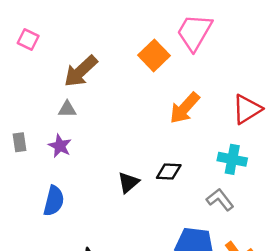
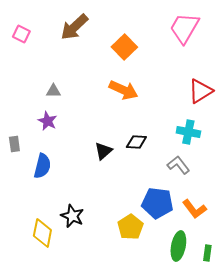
pink trapezoid: (194, 32) -> (184, 28), moved
brown arrow: (81, 71) -> (74, 27), moved
orange arrow: (185, 108) -> (123, 90), moved, turned -108
gray rectangle: (20, 142) -> (14, 144), moved

